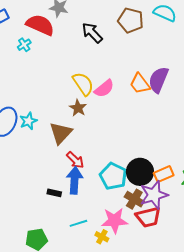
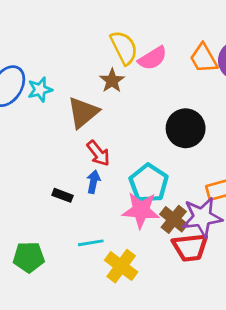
black circle: (140, 172) -> (186, 128), moved
blue arrow: (75, 180) -> (93, 182), size x0.6
pink star: (114, 221) -> (141, 210), moved
yellow cross: (102, 237) -> (121, 266), size x1.6

